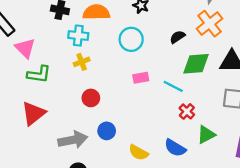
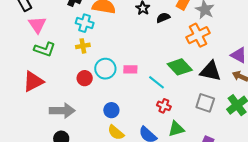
black semicircle: (177, 37) -> (163, 18), moved
cyan circle: (131, 39) -> (105, 69), moved
green diamond: (196, 64) -> (180, 67), turned 40
red cross: (187, 111) -> (164, 106), turned -32
blue circle: (107, 131) -> (111, 110), moved

